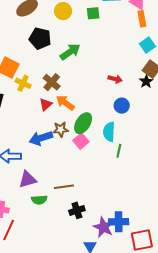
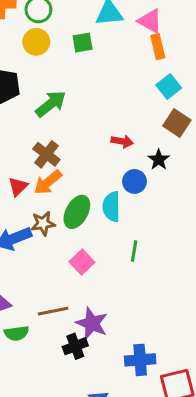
black star: (146, 81) -> (159, 160), moved
brown cross: (52, 82) -> (46, 154), moved
orange arrow: (65, 103) -> (48, 182), turned -72
cyan semicircle: (109, 132) -> (111, 207), moved
pink square: (81, 141) -> (82, 262), moved
purple star: (103, 227) -> (92, 323), moved

